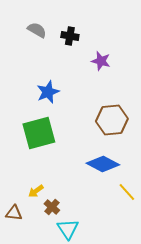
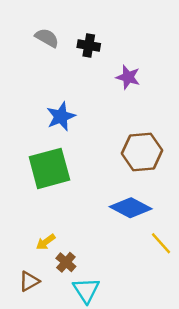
brown triangle: (14, 213) -> (29, 281), moved, turned -36

